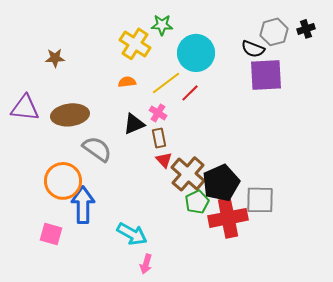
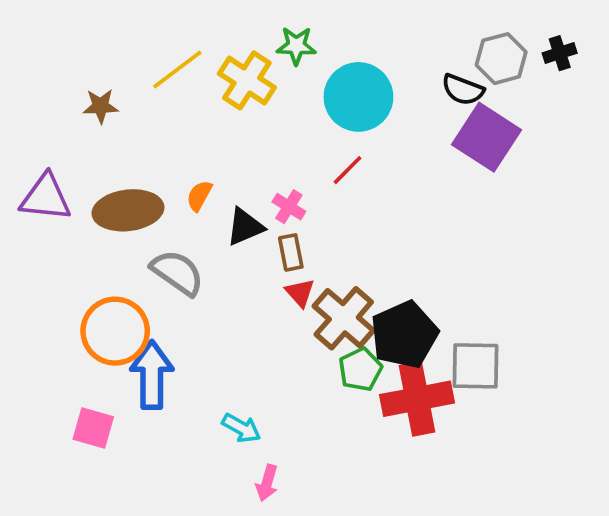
purple square: (266, 75) -> (487, 137), turned 36
orange semicircle: (127, 82) -> (199, 196), moved, turned -54
yellow line: (166, 83) -> (177, 70), moved
cyan arrow: (132, 234) -> (241, 428), size x0.7

